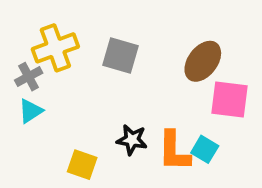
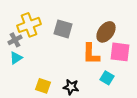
black star: (132, 140) -> (71, 87), moved
orange L-shape: (174, 151) -> (91, 54), moved

